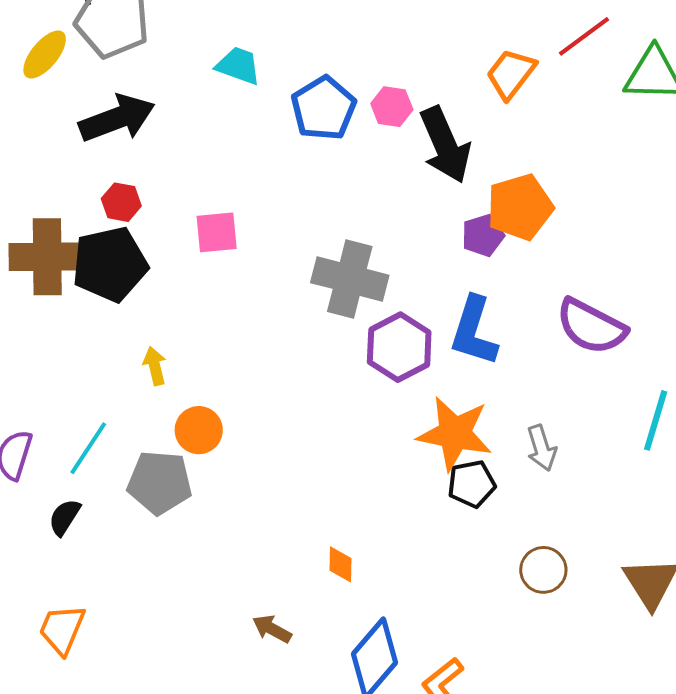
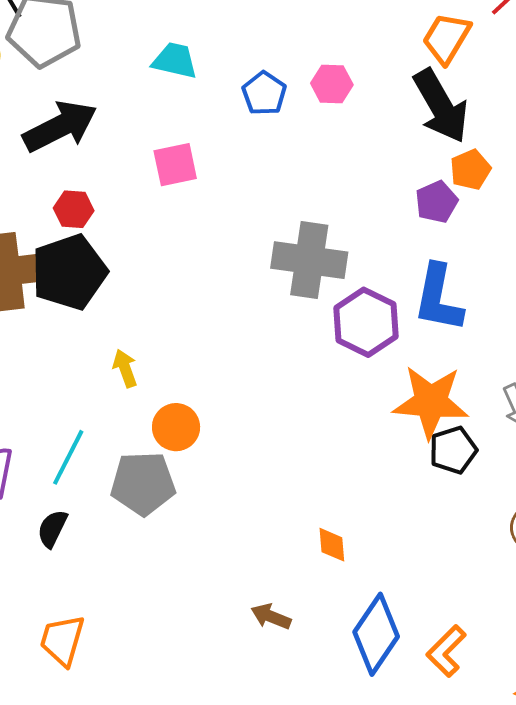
blue pentagon: (324, 108) -> (264, 93), size x0.7
black arrow: (445, 145) -> (441, 106), moved
orange pentagon: (520, 207) -> (470, 170), size x0.6
pink square: (217, 232) -> (175, 165), moved

